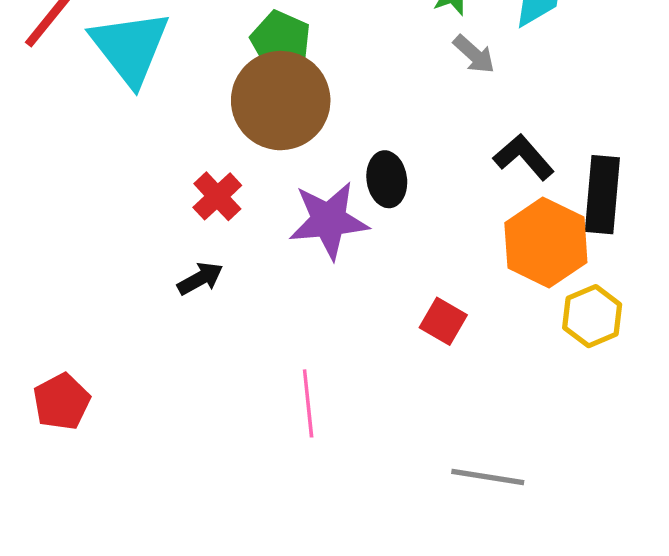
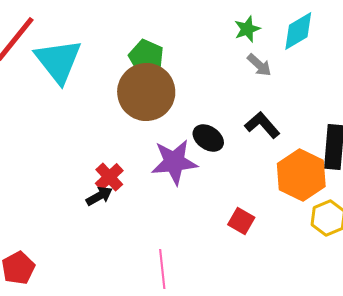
black L-shape: (524, 157) -> (262, 125), moved
black ellipse: (387, 179) -> (208, 138), turned -48
red cross: (217, 196) -> (109, 177), moved

